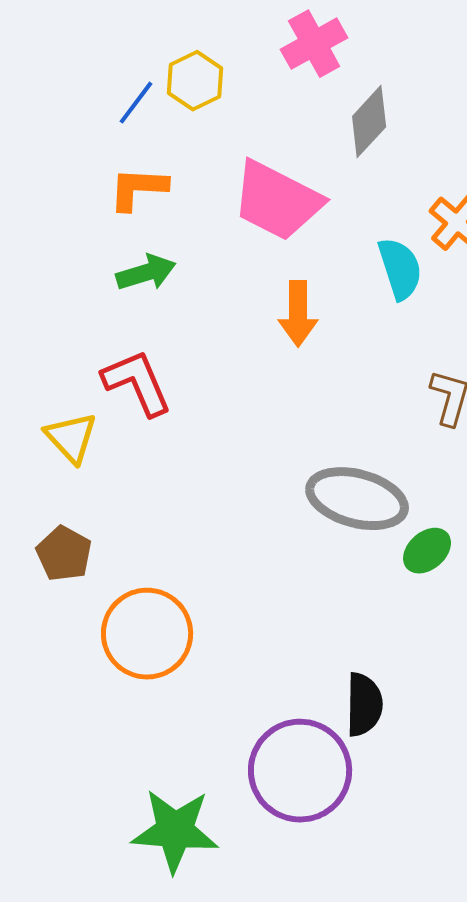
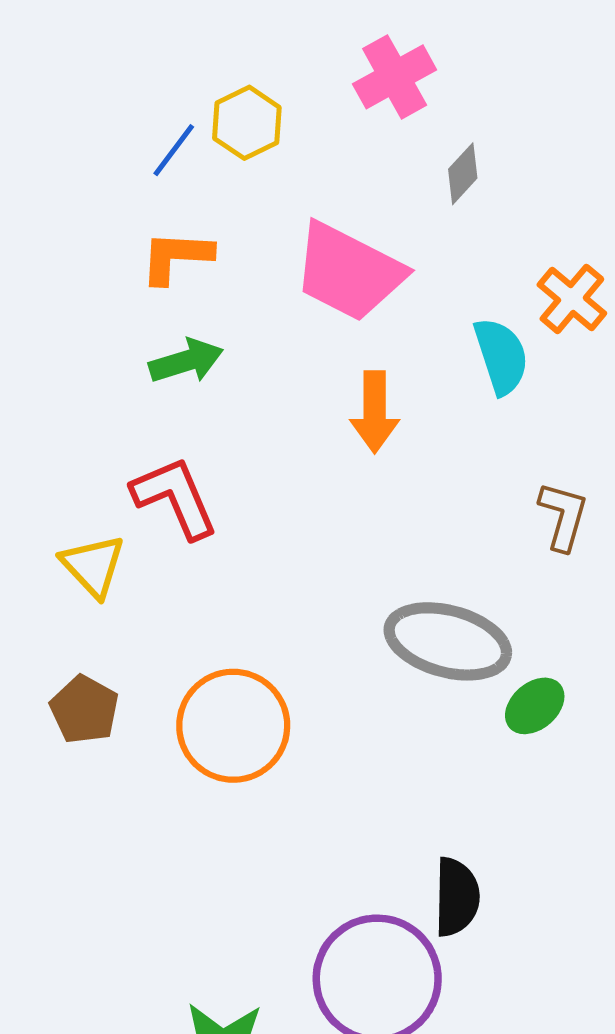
gray diamond: (369, 122) -> (463, 174), size x0.7
orange circle: (147, 634) -> (233, 726), moved

